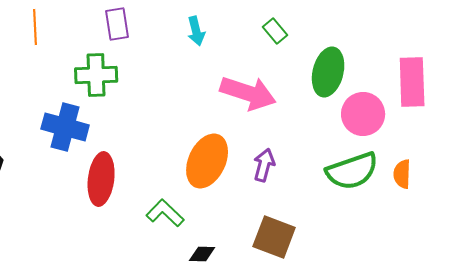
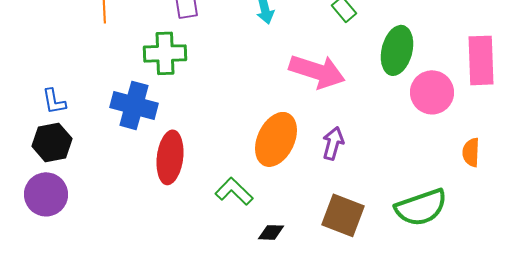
green semicircle: (352, 171) -> (421, 207), moved

